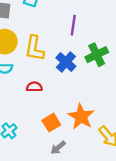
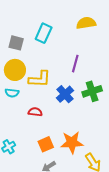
yellow L-shape: (34, 48) -> (40, 79), turned -105
orange star: (81, 117) -> (72, 143), turned 30

